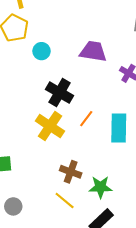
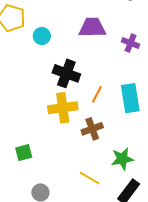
yellow cross: (50, 126) -> (63, 108), turned -32
brown cross: (71, 172) -> (92, 129), moved, turned -30

